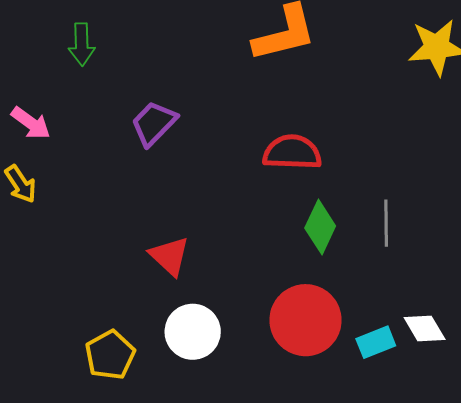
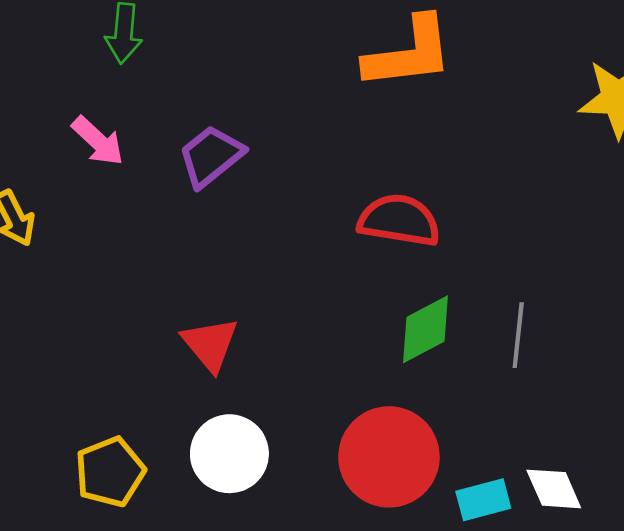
pink arrow: (31, 123) -> (98, 141), moved
green diamond: (320, 227) -> (425, 329), turned 30

